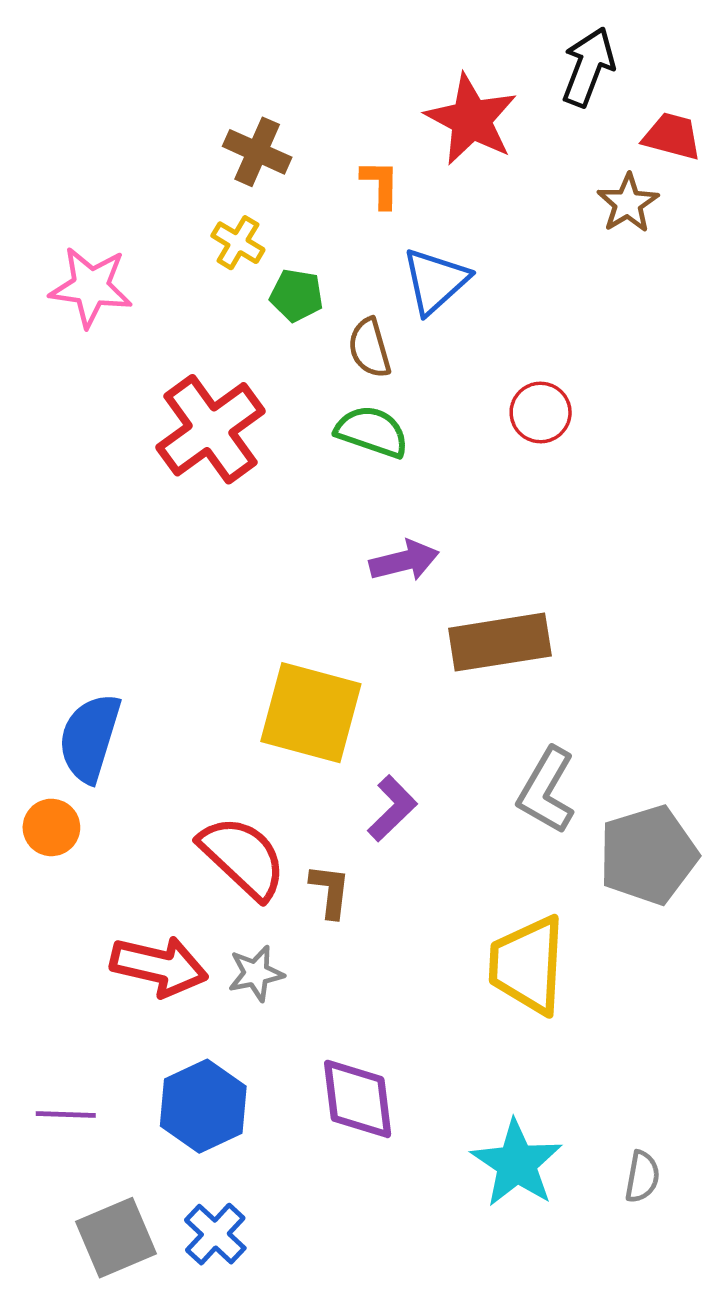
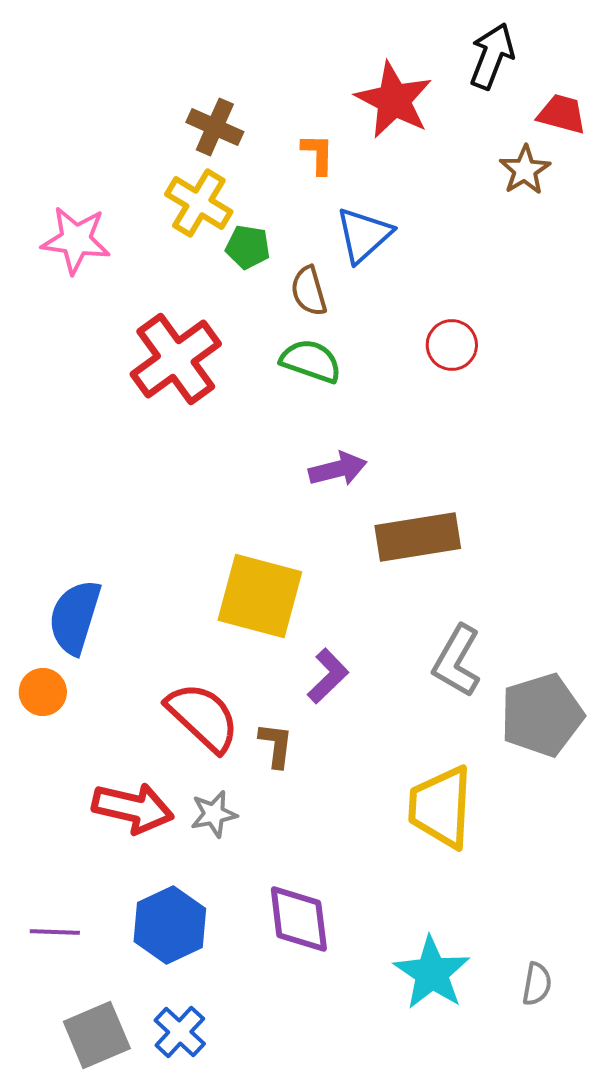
yellow cross: (238, 243) -> (199, 203), size x1.5

